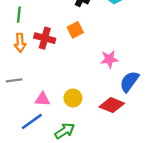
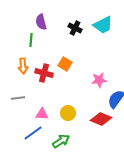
green line: (19, 15) -> (31, 40), moved
orange square: (75, 30) -> (65, 64), moved, turned -32
red cross: (45, 38) -> (44, 73), moved

